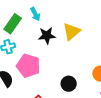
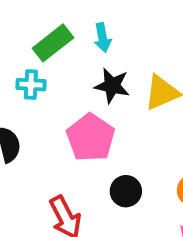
pink pentagon: (28, 66) -> (91, 138), moved

